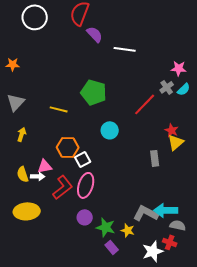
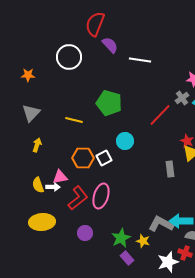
white circle: (35, 17) -> (69, 57), moved
white square: (83, 159) -> (104, 158), moved
purple circle: (85, 217) -> (85, 233), moved
green star: (106, 227) -> (121, 238), turned 30

